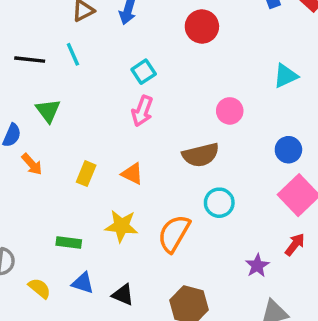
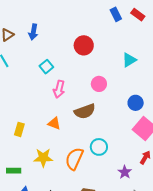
red circle: (202, 27) -> (84, 45), moved
pink arrow: (142, 111) -> (59, 89), moved
orange triangle: (132, 174) -> (54, 123), moved
cyan circle: (219, 203) -> (99, 147), moved

